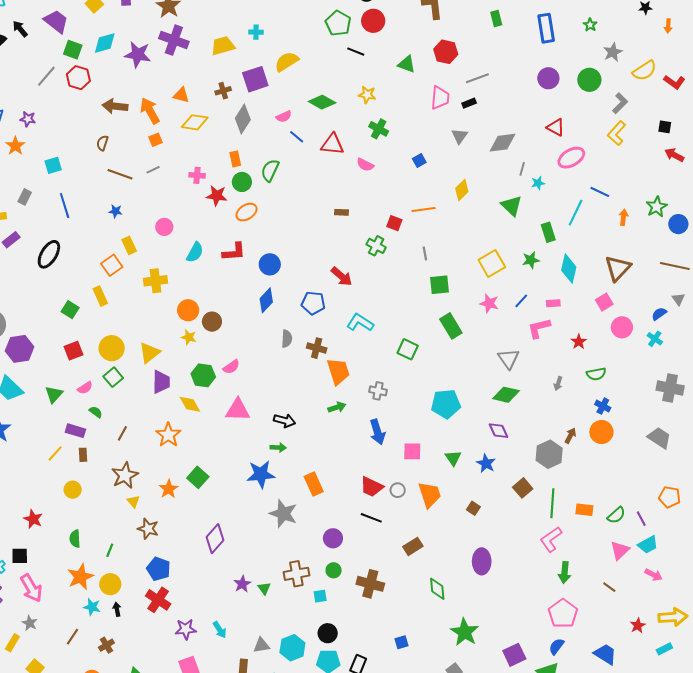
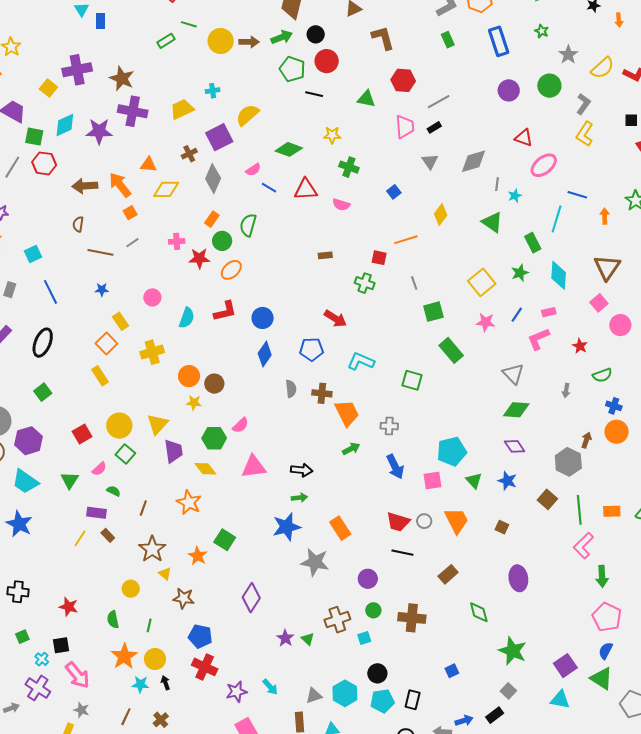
orange rectangle: (235, 159) -> (212, 219), turned 56
green square: (70, 310) -> (43, 392), moved, turned 30
cyan pentagon: (446, 404) -> (452, 451), moved
brown rectangle: (83, 455) -> (108, 535), turned -32
yellow circle: (73, 490) -> (131, 589), moved

